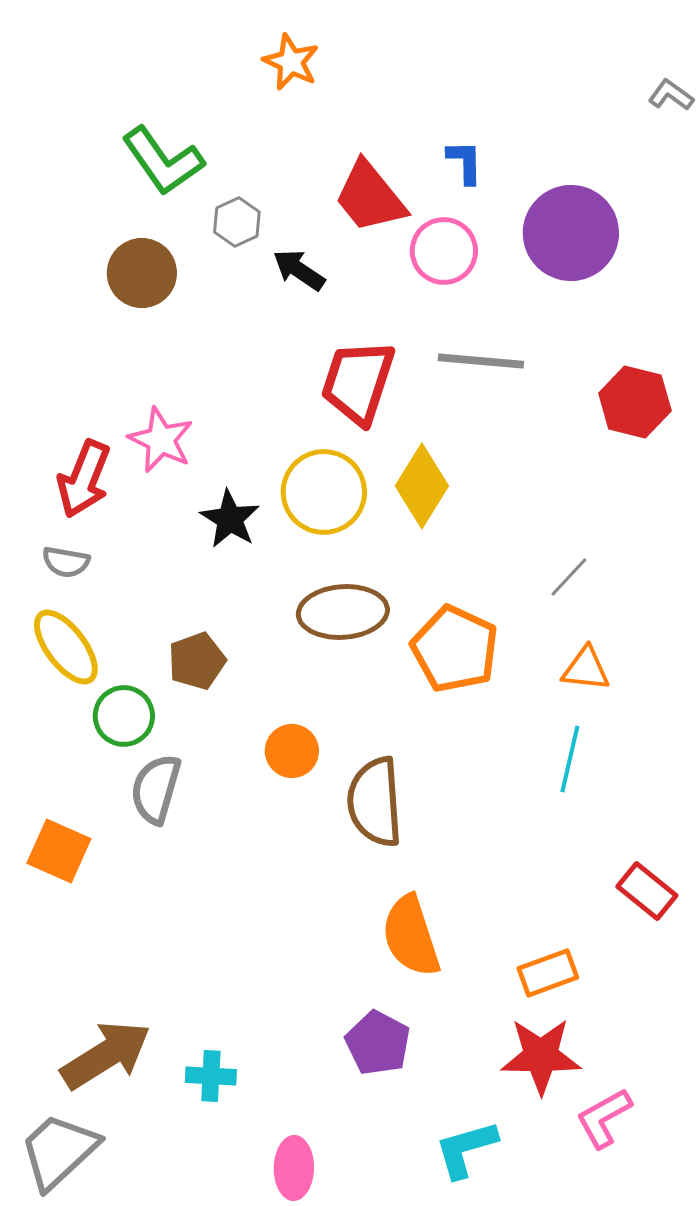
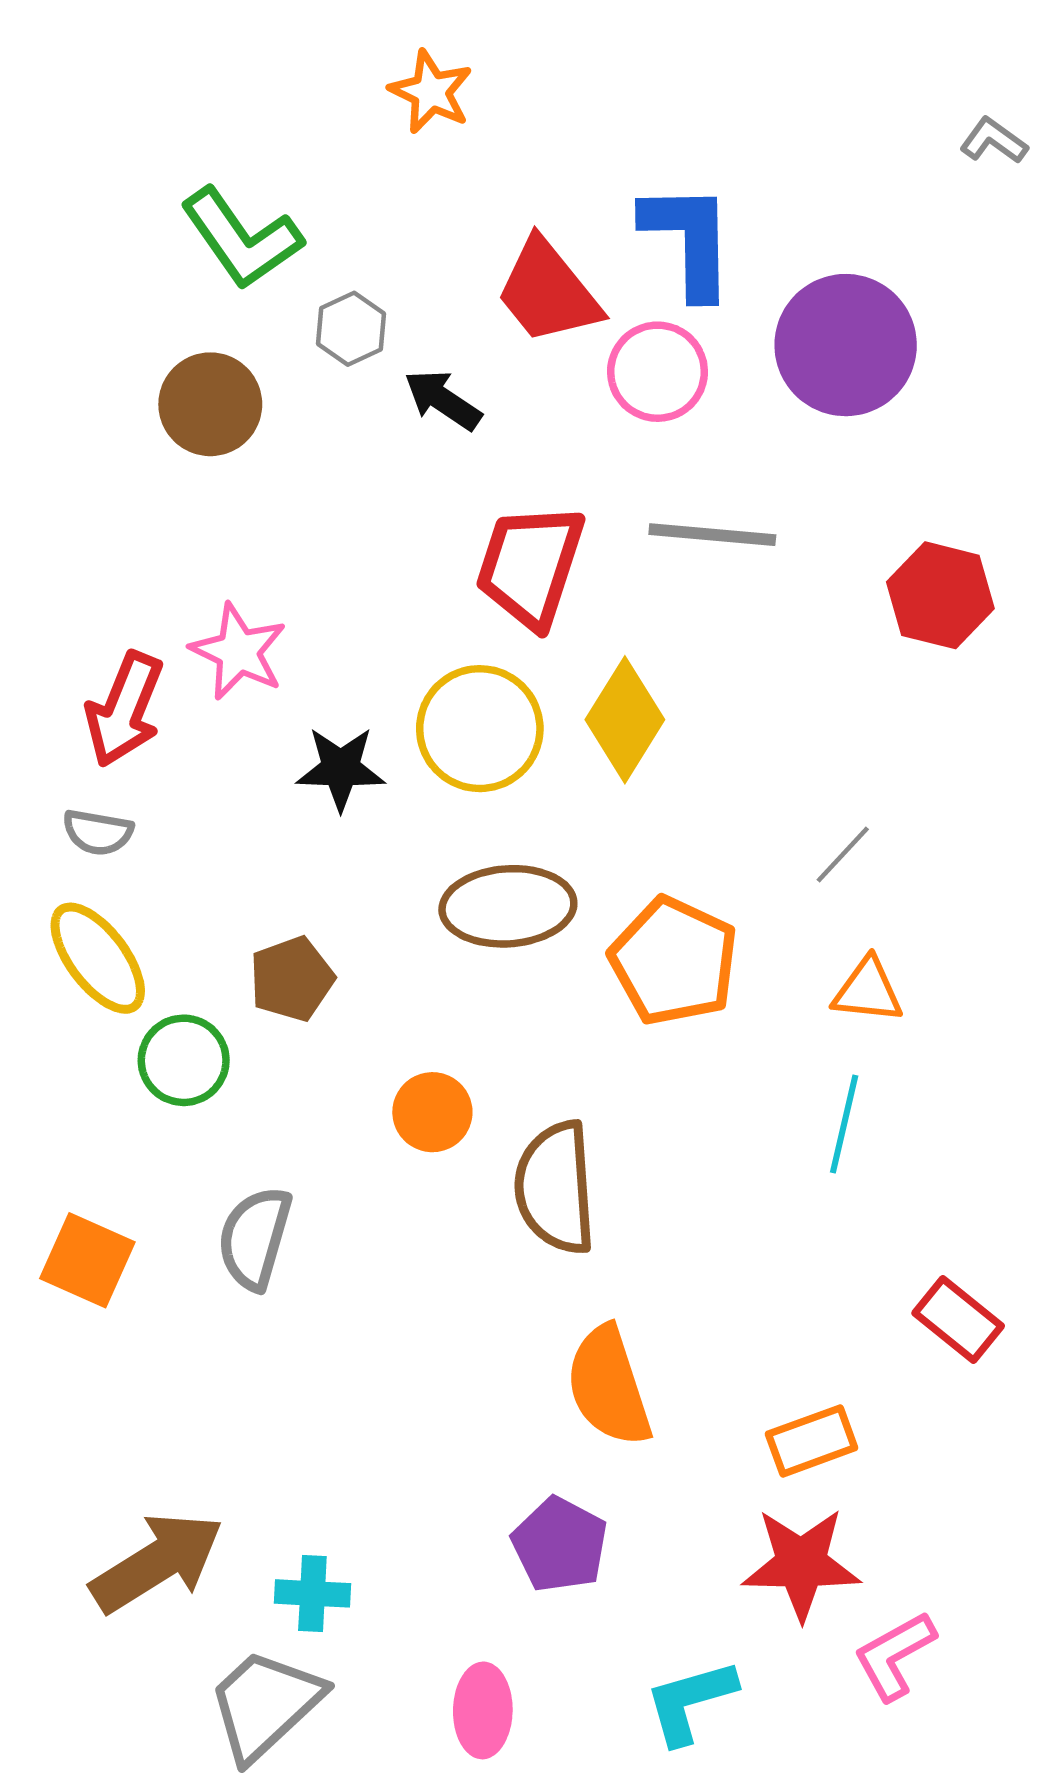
blue L-shape: (465, 162) -> (689, 240), size x1.8
black star: (230, 519) -> (341, 769), turned -30
gray semicircle: (156, 789) -> (255, 1238), moved
gray trapezoid: (59, 1151) -> (265, 1705), moved
pink ellipse: (294, 1168) -> (483, 1710), moved

